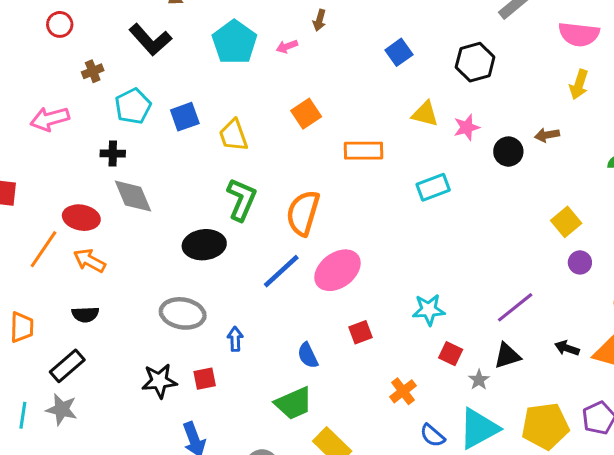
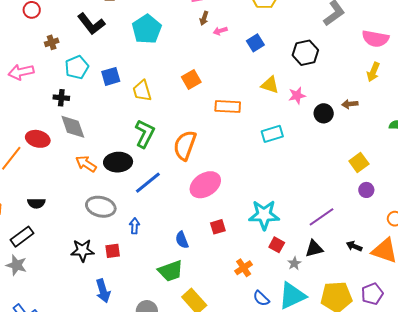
pink arrow: (287, 46) -> (220, 31), moved
orange arrow: (89, 261) -> (86, 164), moved
blue line: (281, 271) -> (148, 183), moved
cyan star: (429, 310) -> (264, 215), size x1.4

